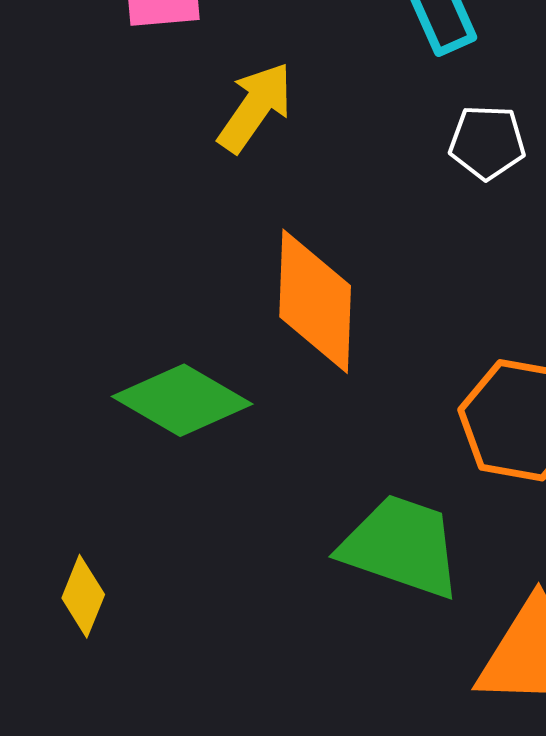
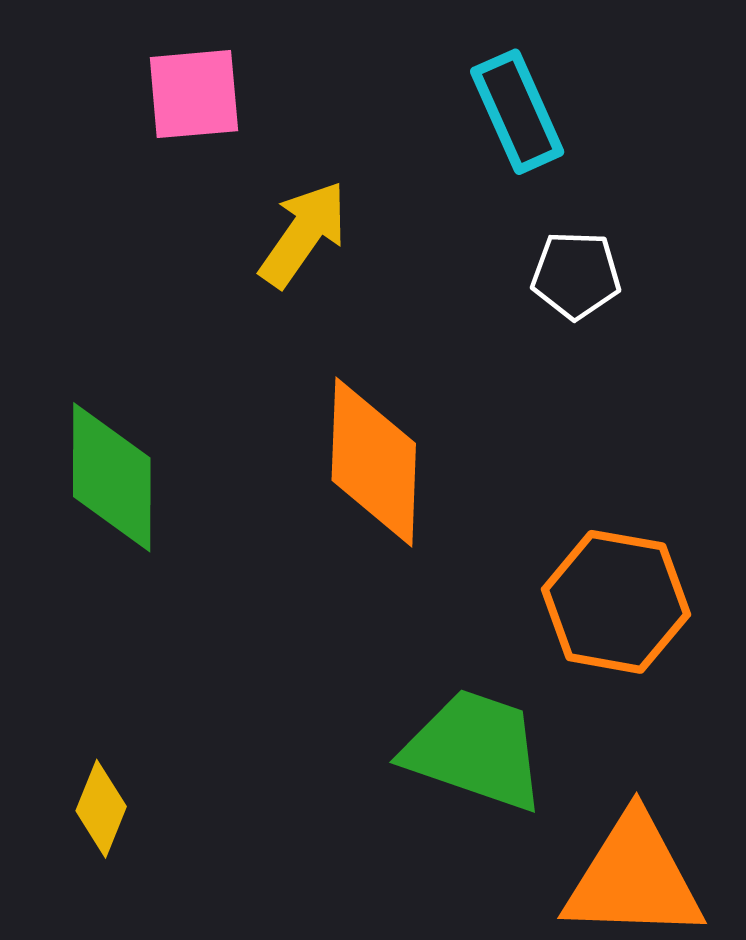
green diamond: (182, 400) -> (112, 477), moved, turned 60

